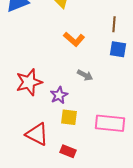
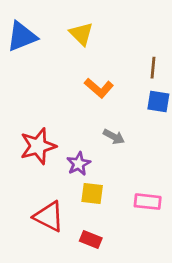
pink rectangle: (110, 123) -> (148, 202), size x0.7

